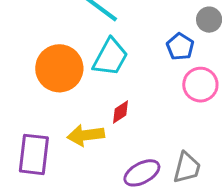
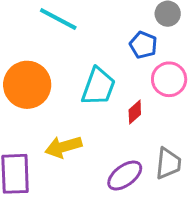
cyan trapezoid: (110, 57) -> (98, 87), moved
red diamond: (121, 112) -> (135, 112), moved

